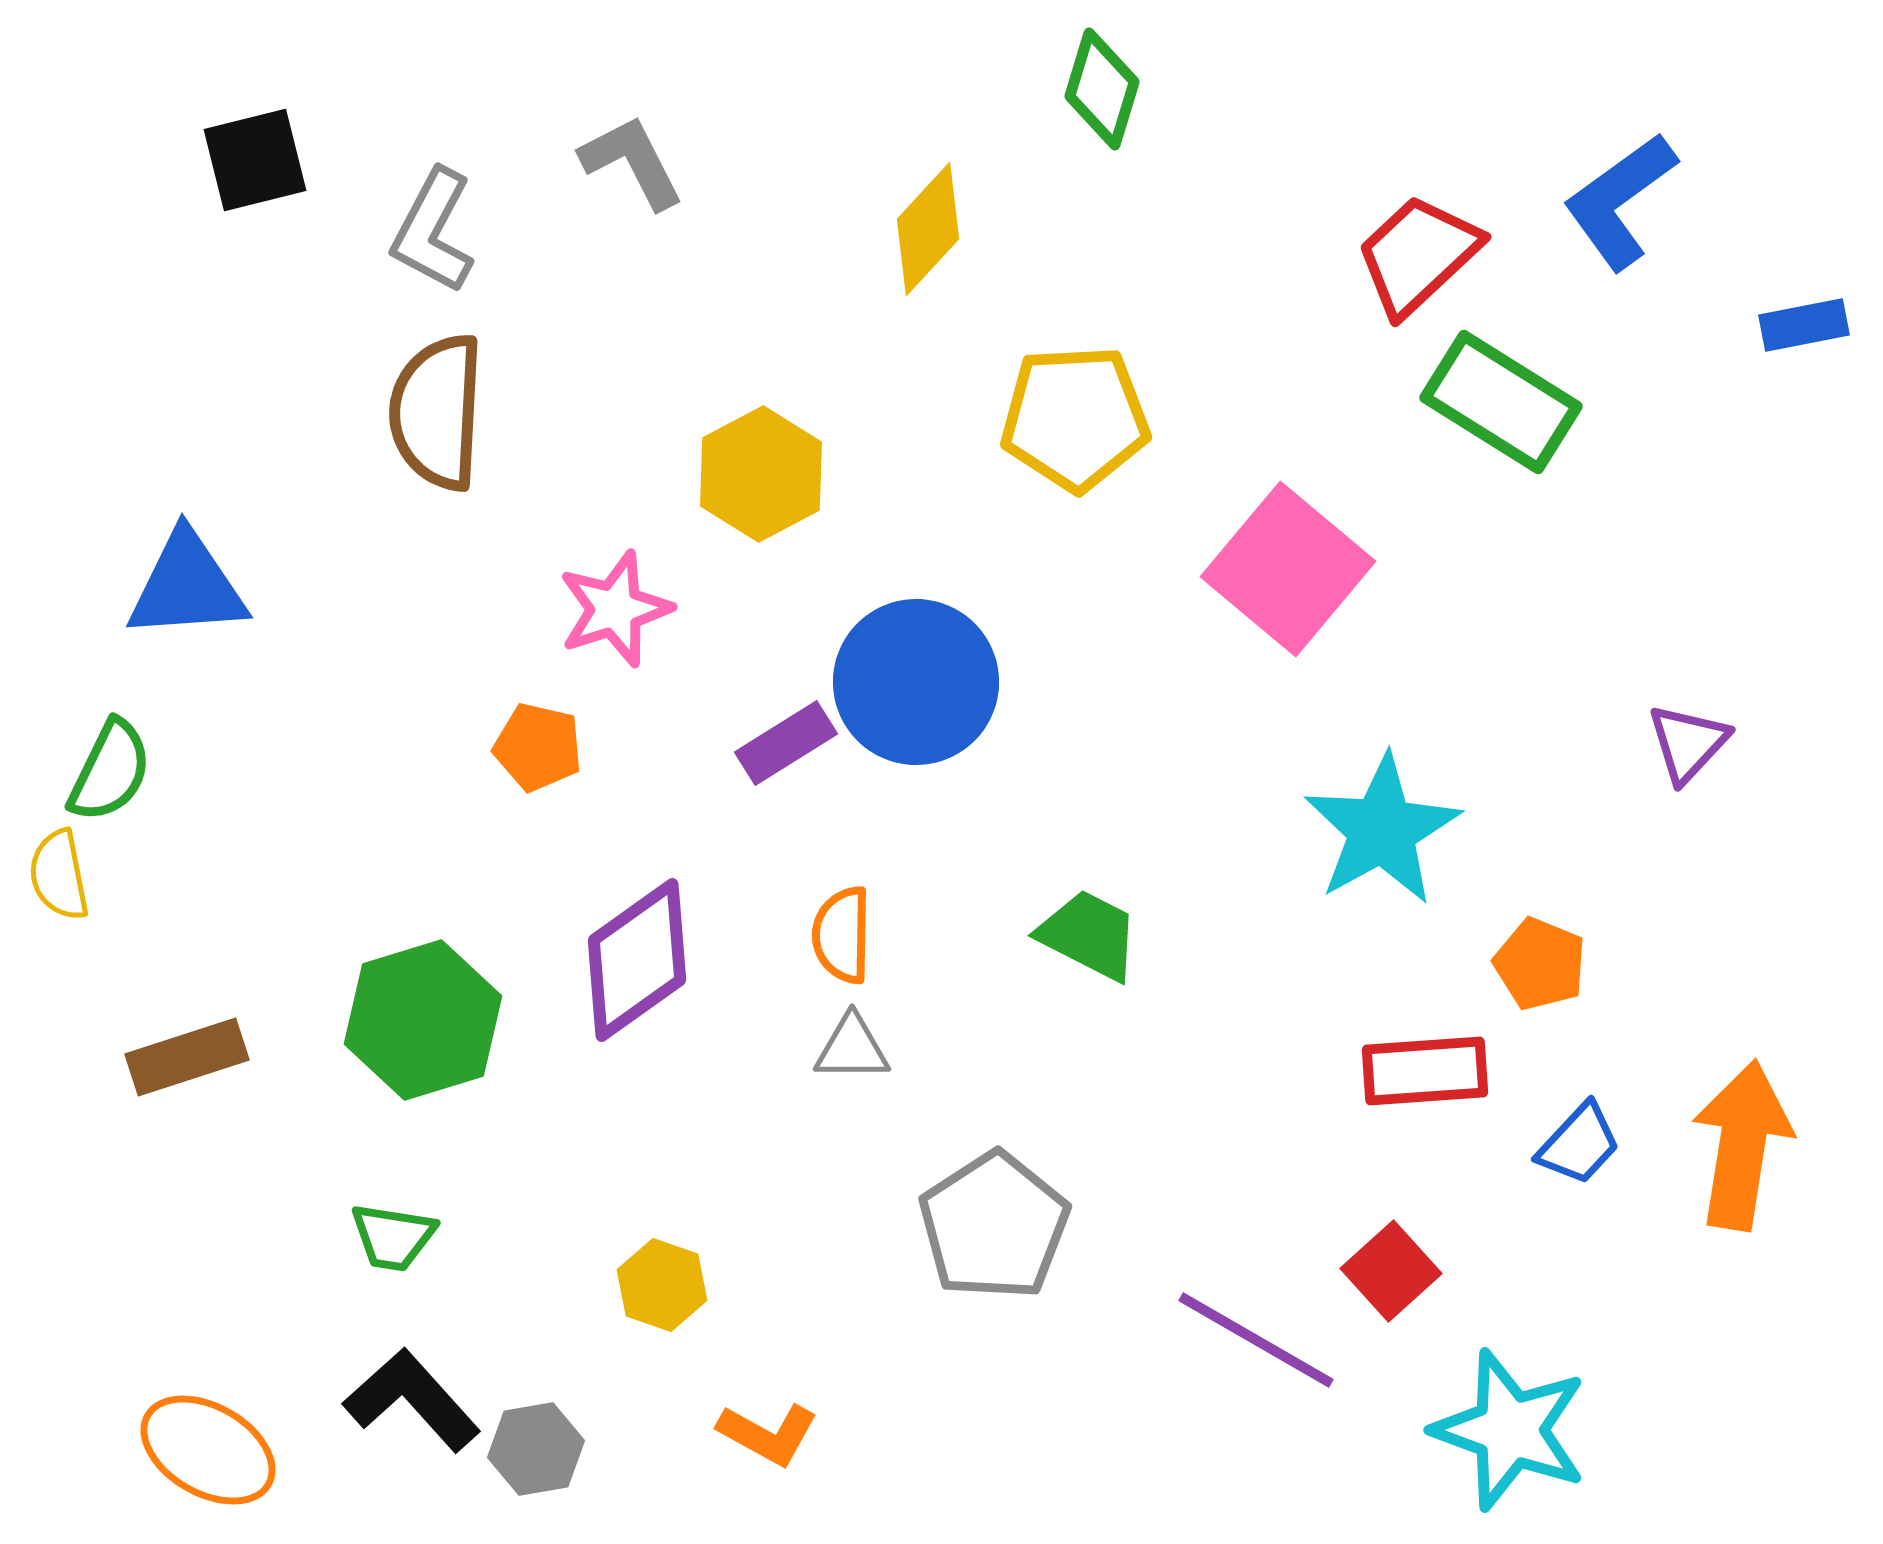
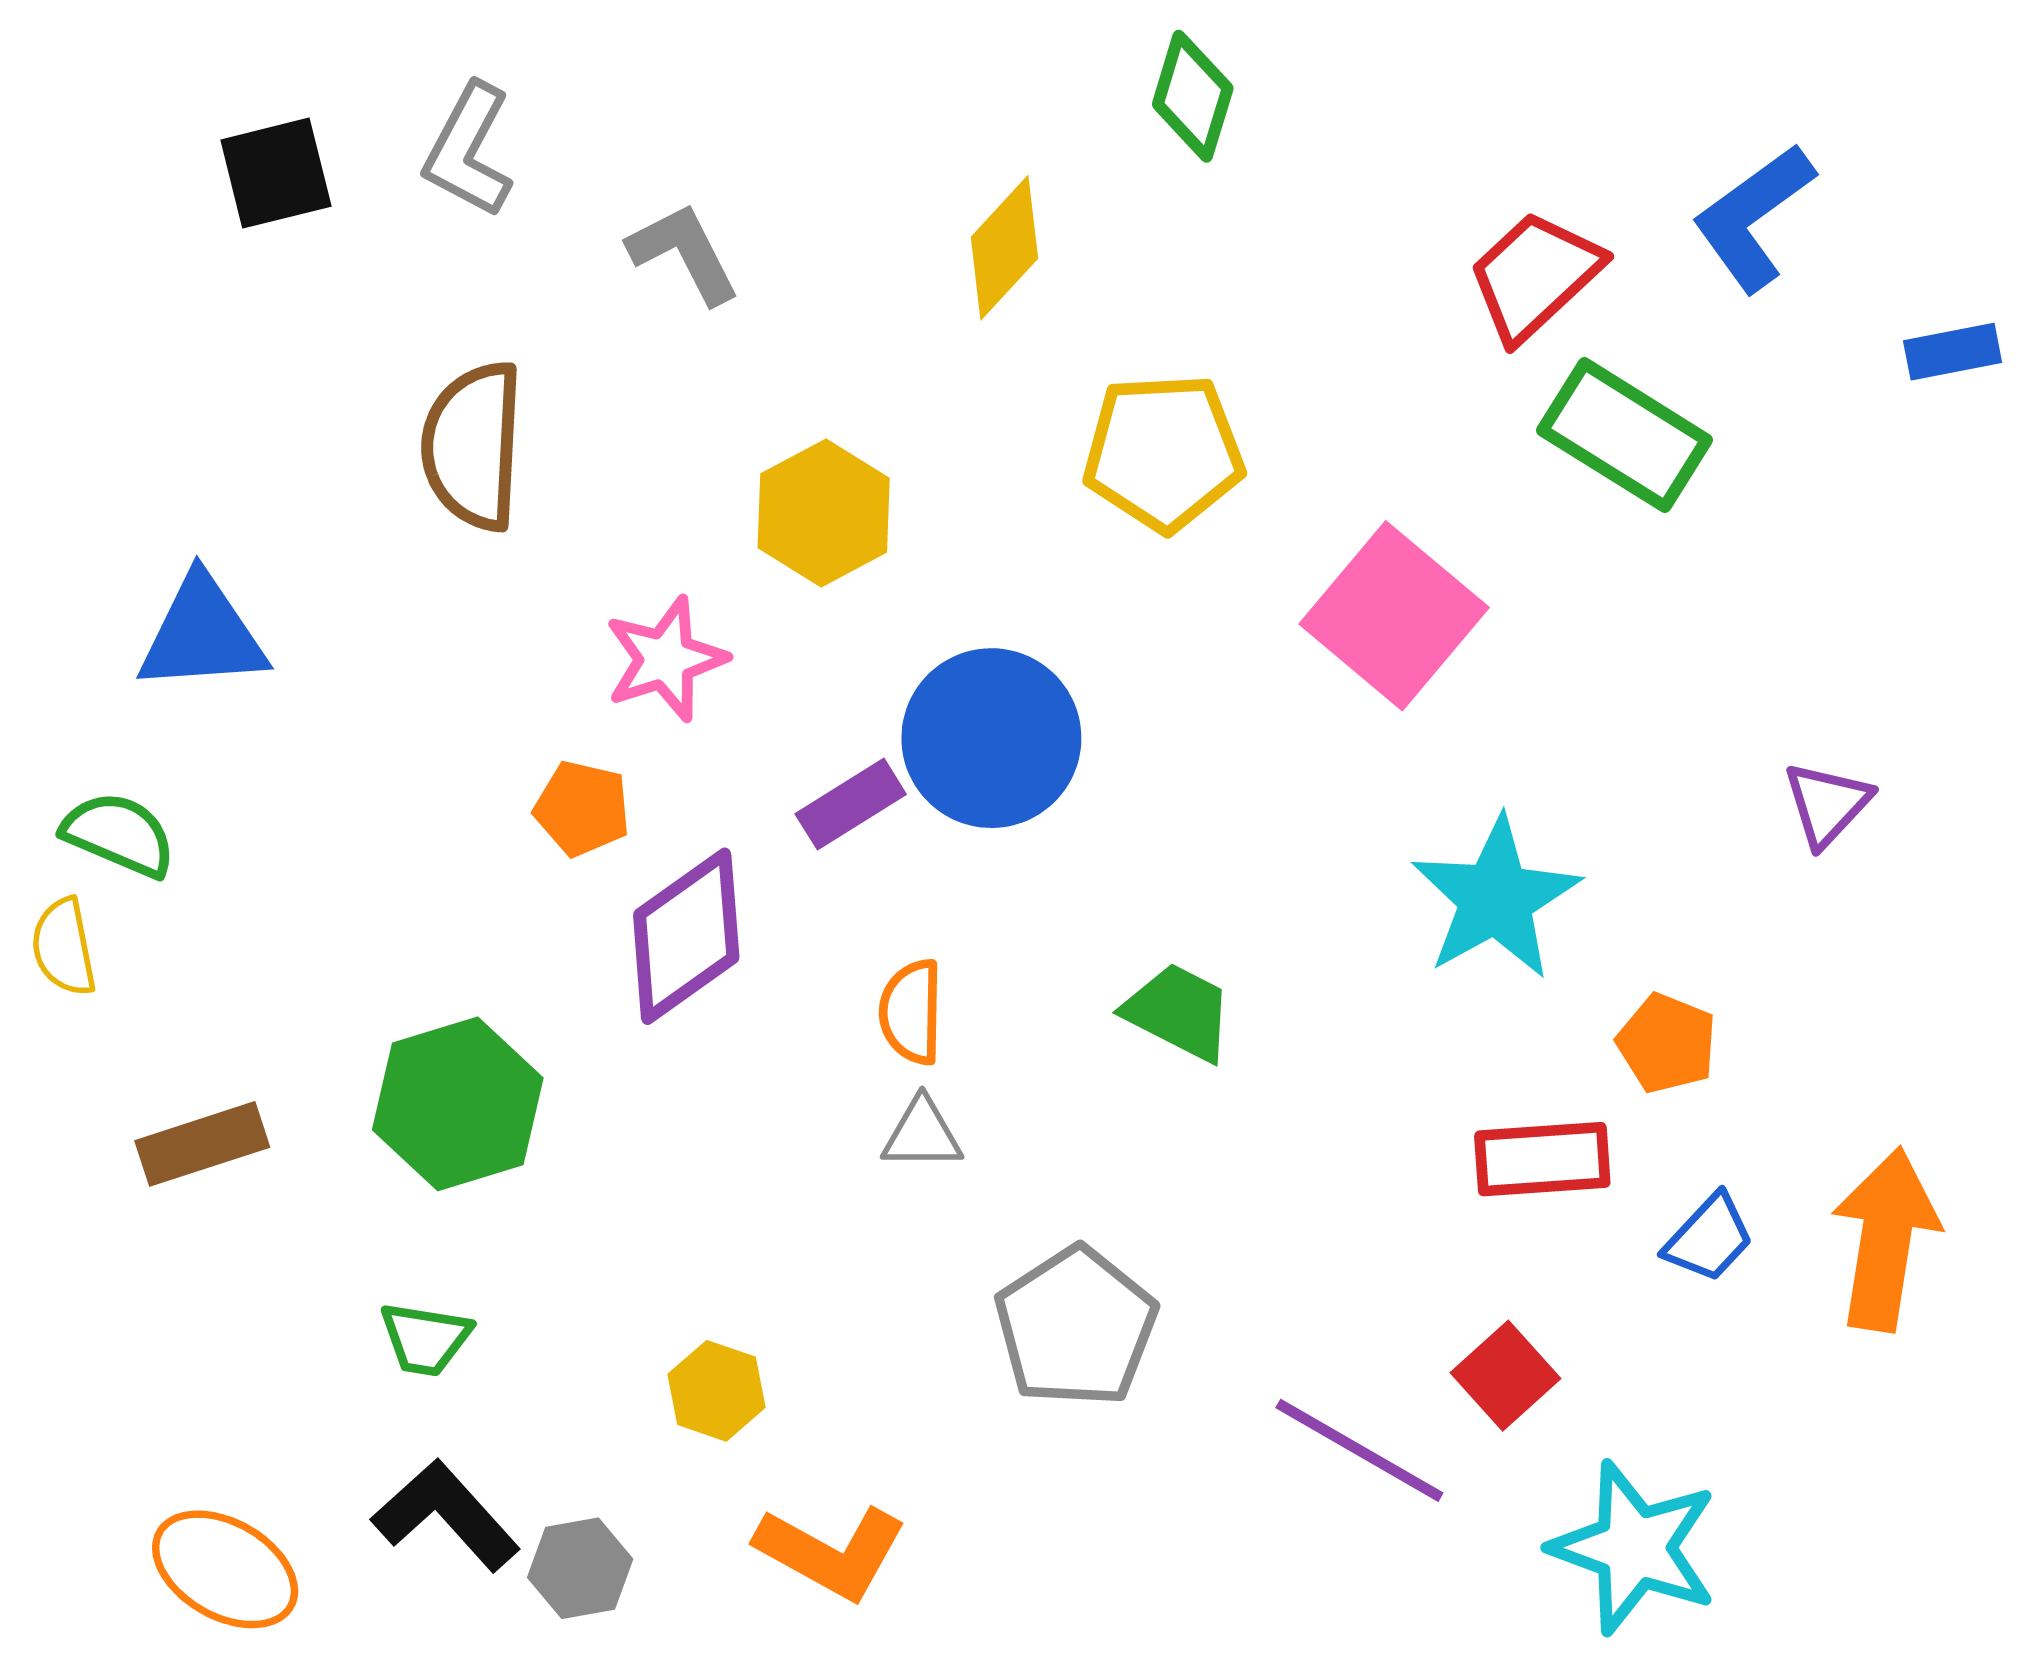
gray L-shape: (632, 162) -> (684, 253), moved
gray L-shape: (433, 231) -> (469, 150), moved
green semicircle: (110, 771) -> (119, 834), turned -93
purple diamond: (637, 960) -> (686, 936), moved
orange L-shape: (768, 1434) -> (831, 1552), size x1.4

